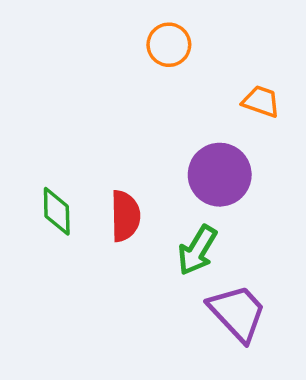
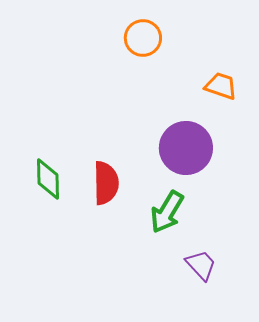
purple trapezoid: (237, 313) -> (201, 265), size x0.6

